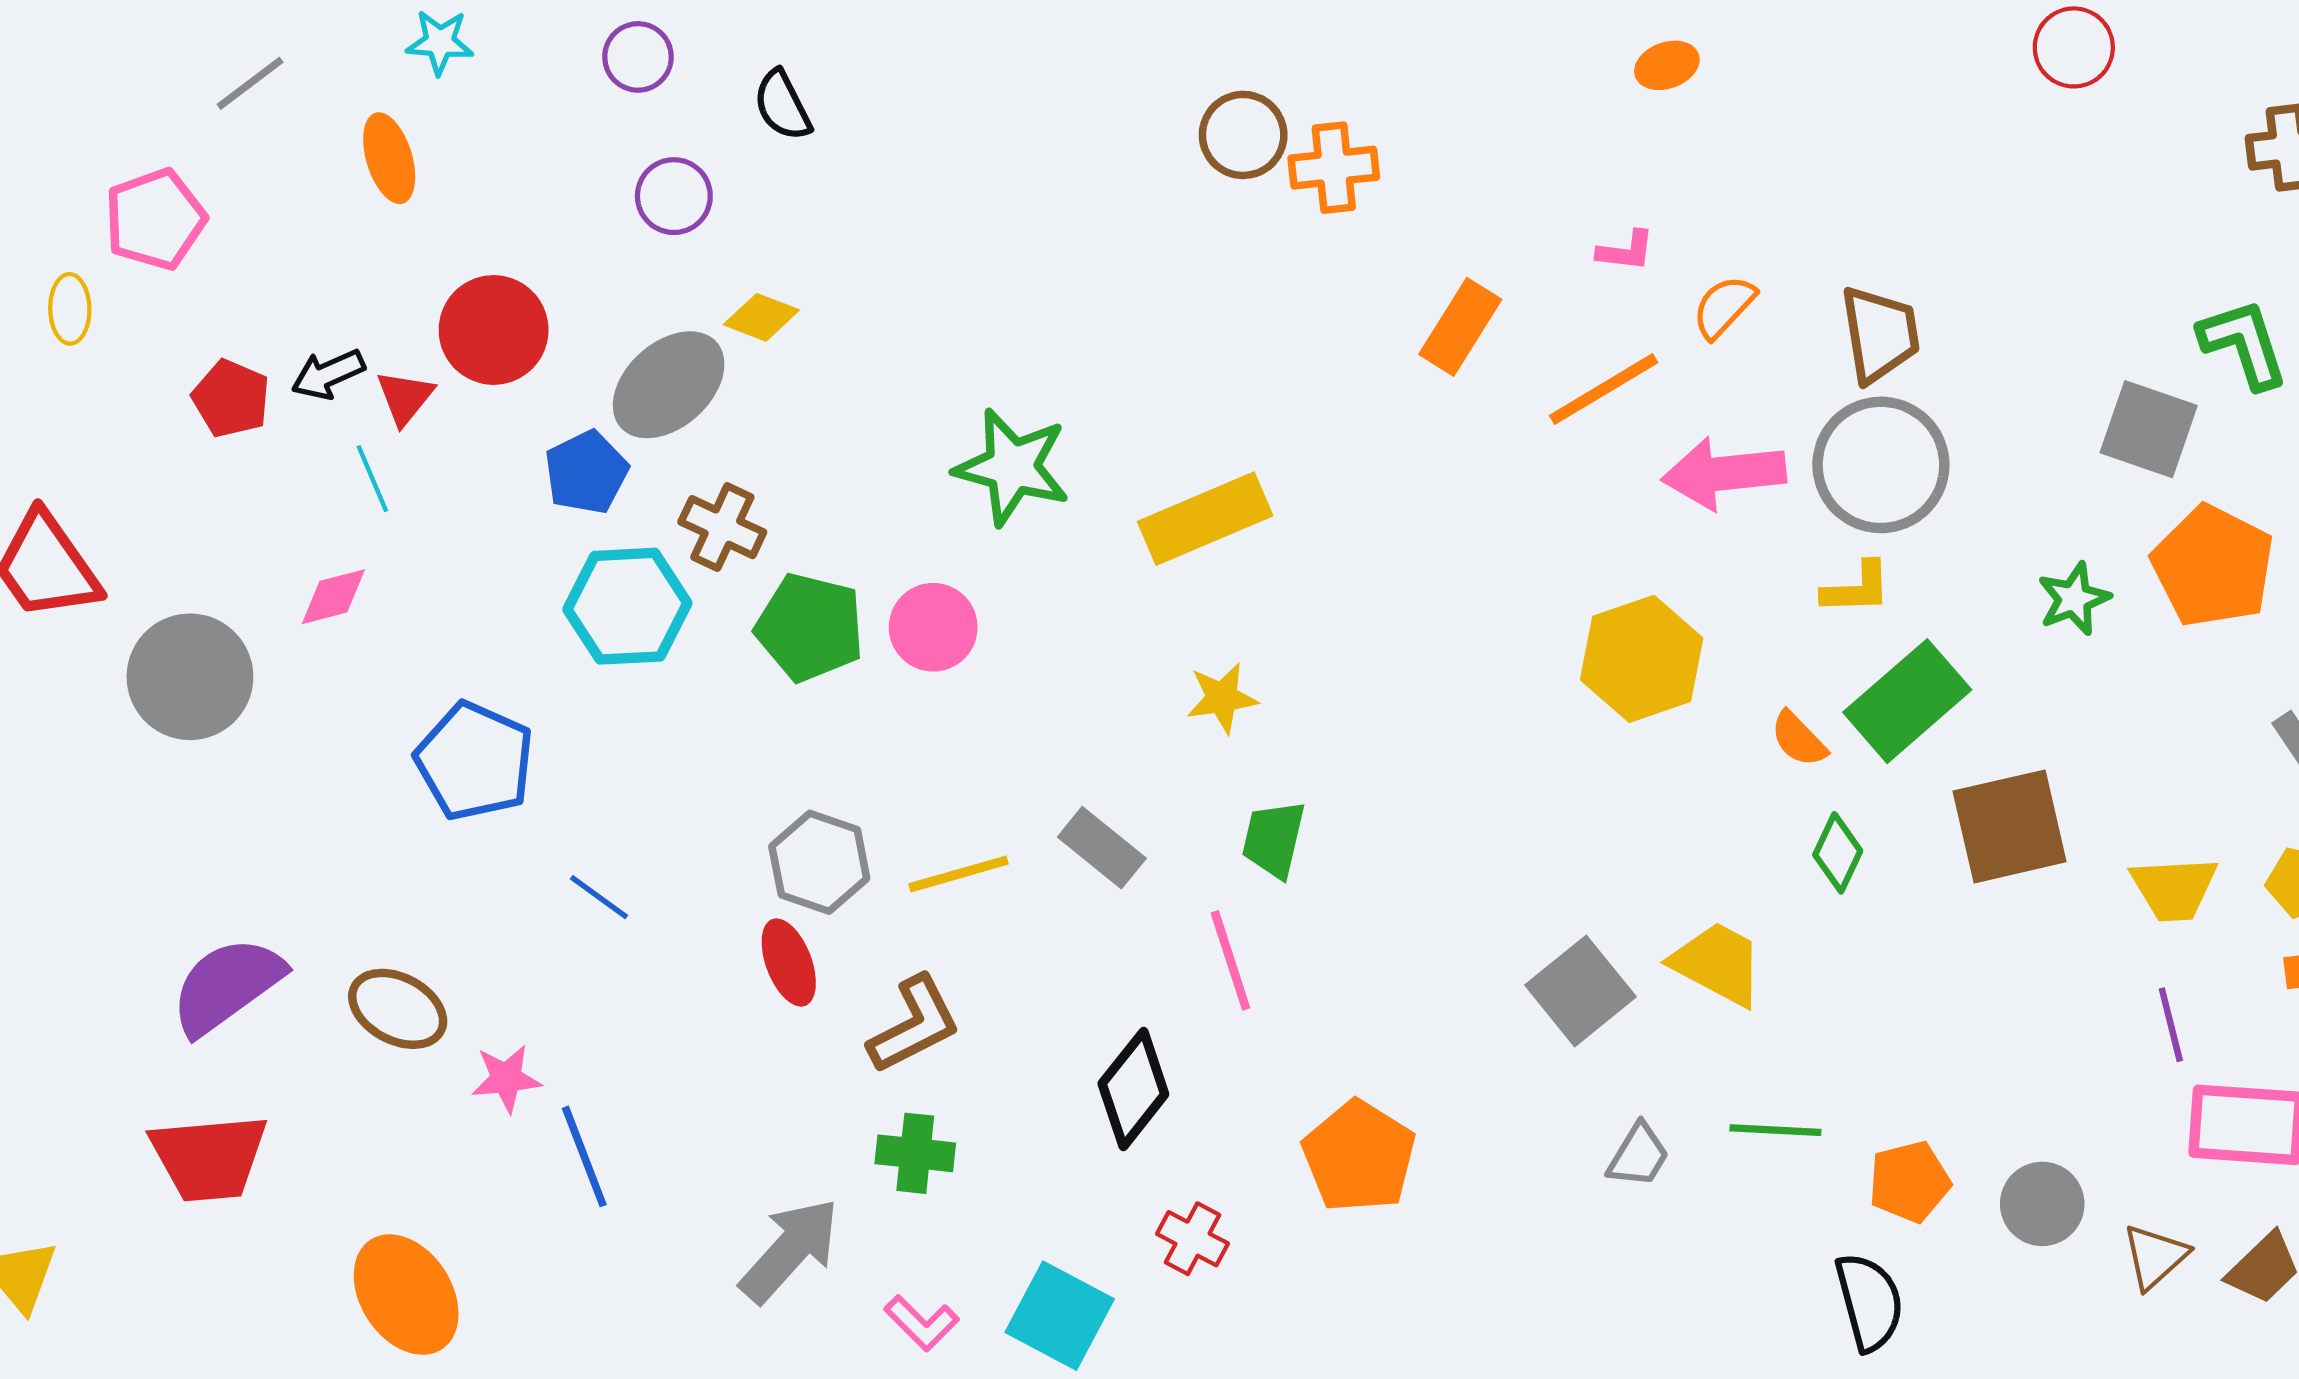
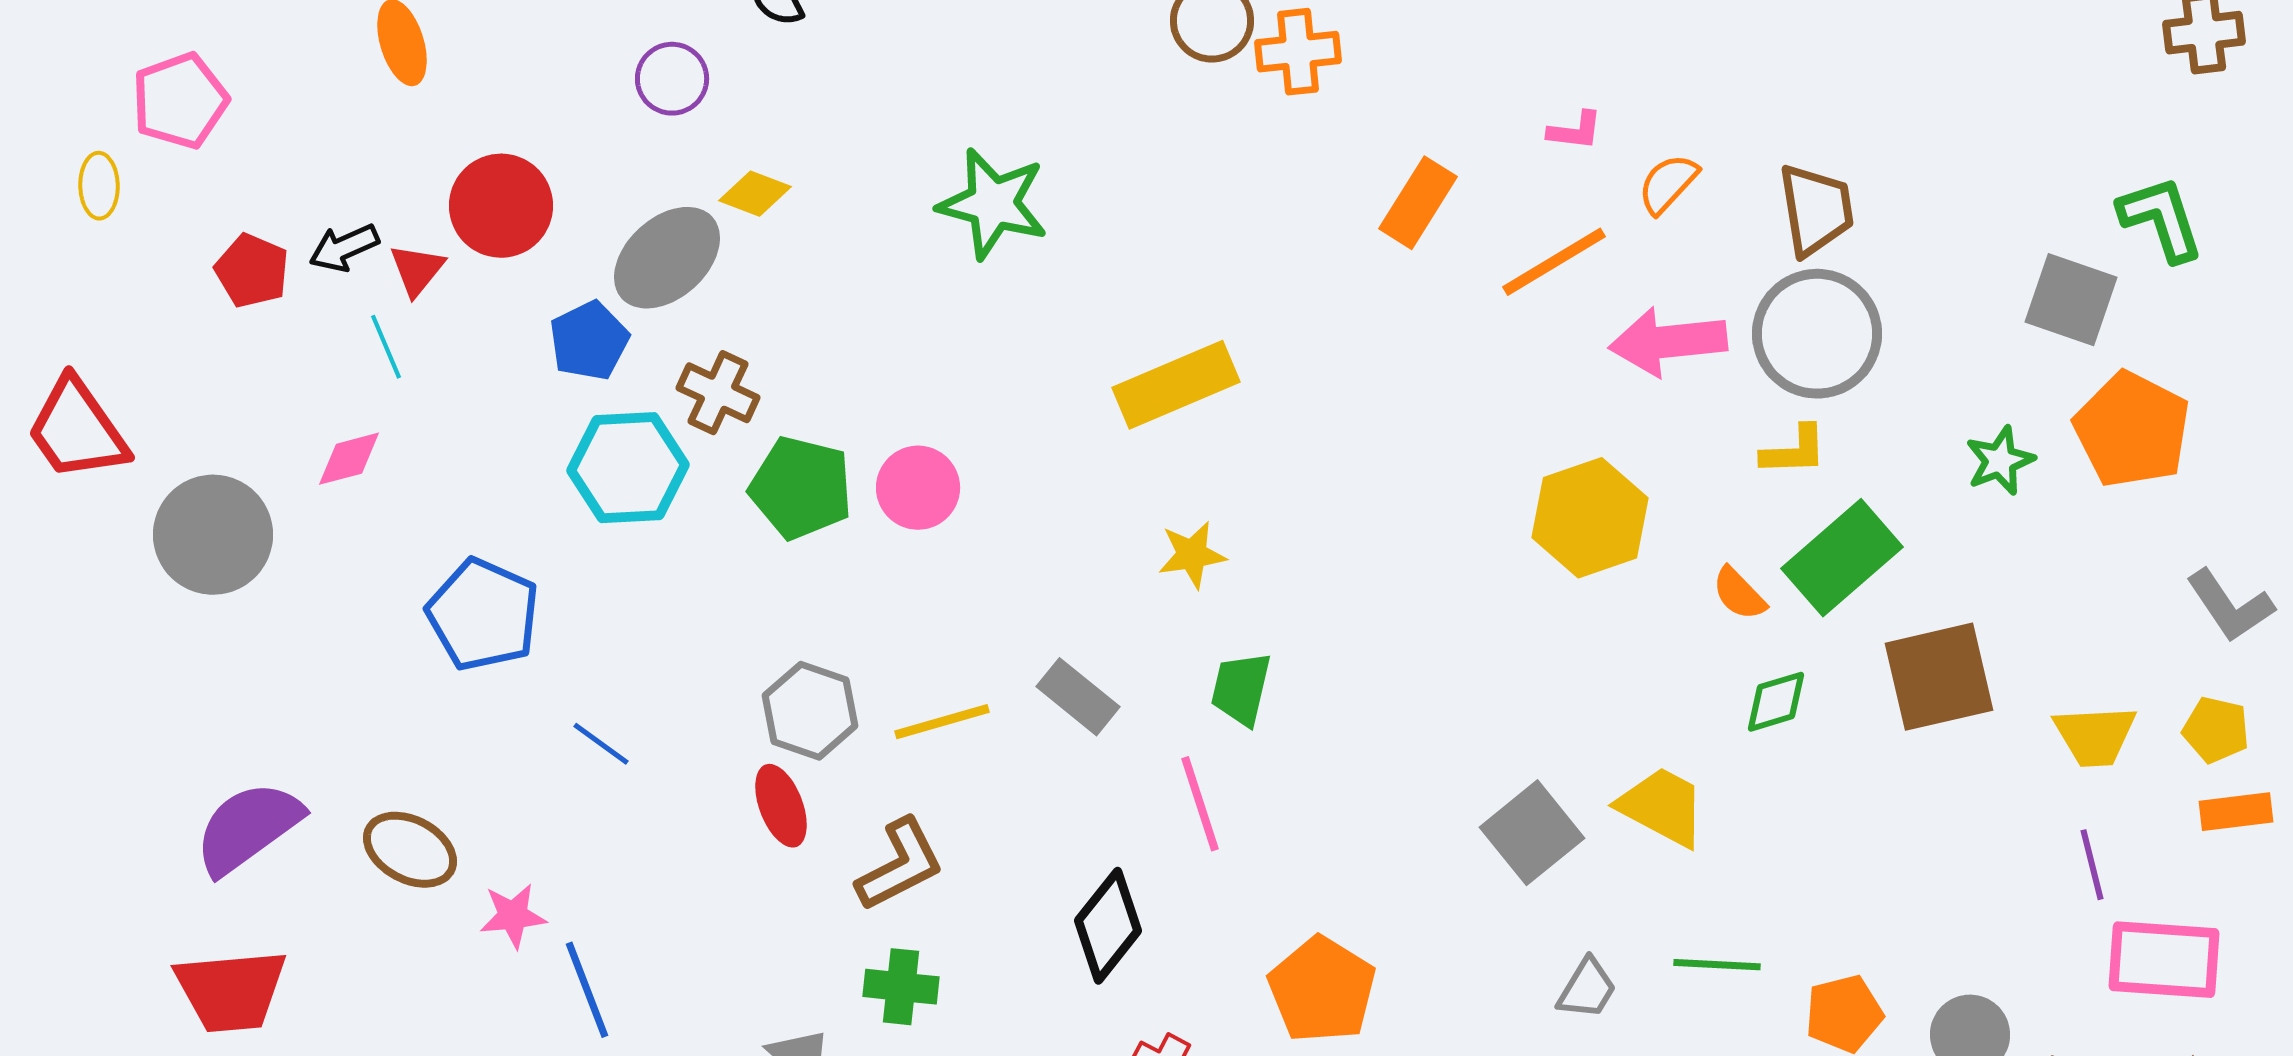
green star: (1012, 467) -> (993, 204), moved
green diamond: (1838, 853) -> (1776, 702), turned 48

